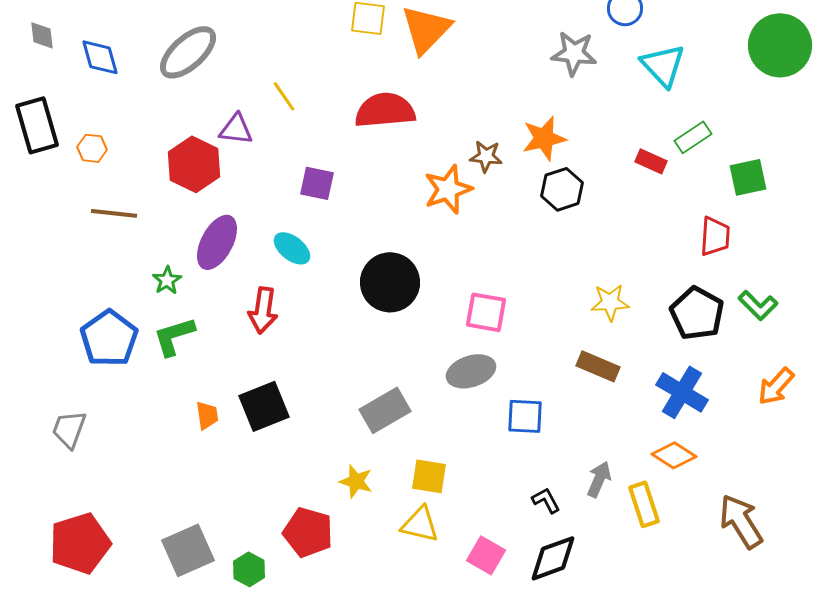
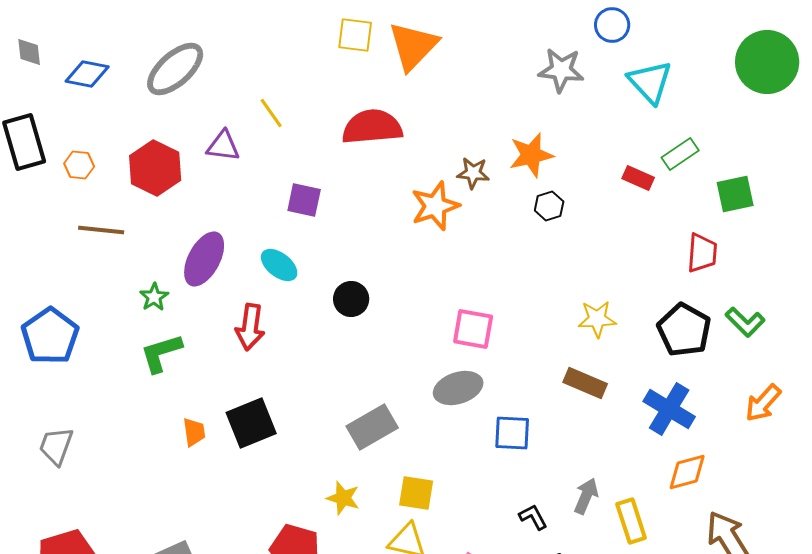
blue diamond: (100, 57) -> (87, 74), turned -63
red hexagon: (194, 164) -> (155, 168), moved
black hexagon: (562, 189) -> (549, 206), size x0.7
black circle: (390, 282) -> (351, 299), moved, size x0.6
blue pentagon: (109, 338) -> (50, 336), moved
orange diamond: (674, 455) -> (687, 472), moved, turned -48

